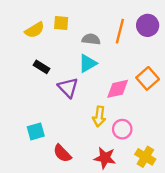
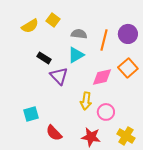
yellow square: (61, 23) -> (53, 20), turned 32
purple circle: (148, 25) -> (128, 34), moved
orange line: (120, 31) -> (104, 40), moved
black rectangle: (42, 67) -> (44, 58), moved

